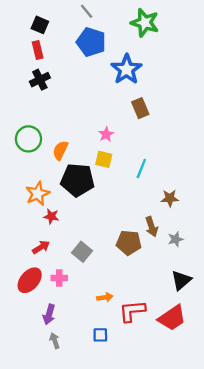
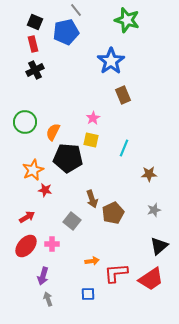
blue pentagon: (91, 42) -> (66, 32), moved, turned -30
brown arrow: (152, 227) -> (92, 199), moved
brown pentagon: (129, 243) -> (113, 213), turned -30
red arrow: (41, 247) -> (27, 217), moved

